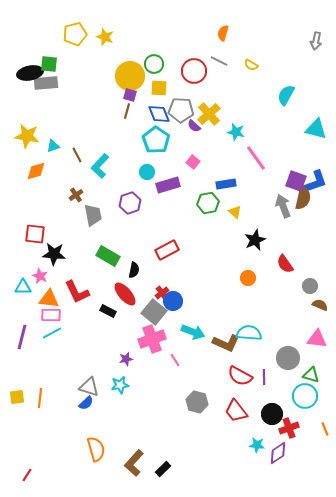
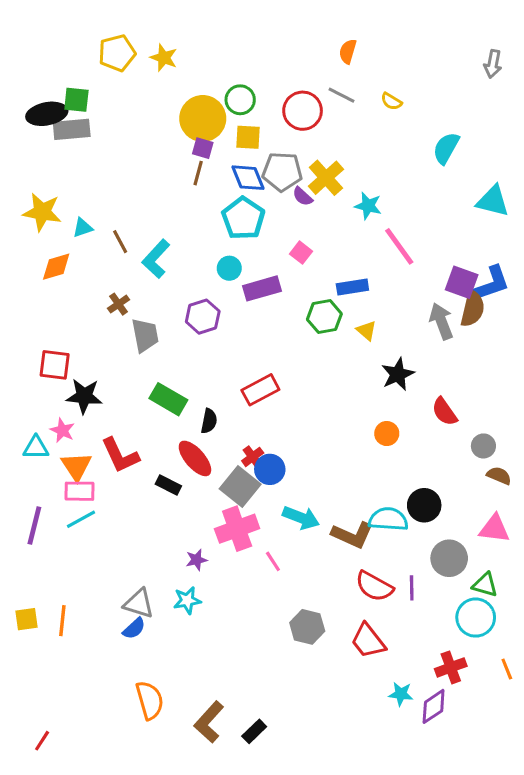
orange triangle: (49, 299) -> (76, 466), turned 50
black circle: (272, 414) -> (424, 505), moved

